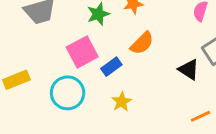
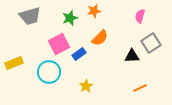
black triangle: (189, 70) -> (132, 56), turned -35
yellow star: (122, 102) -> (86, 86), moved

